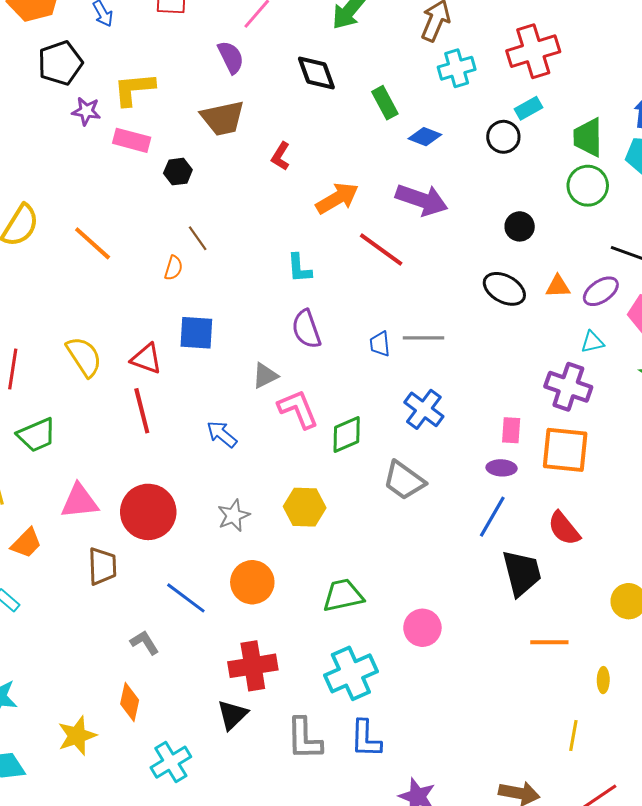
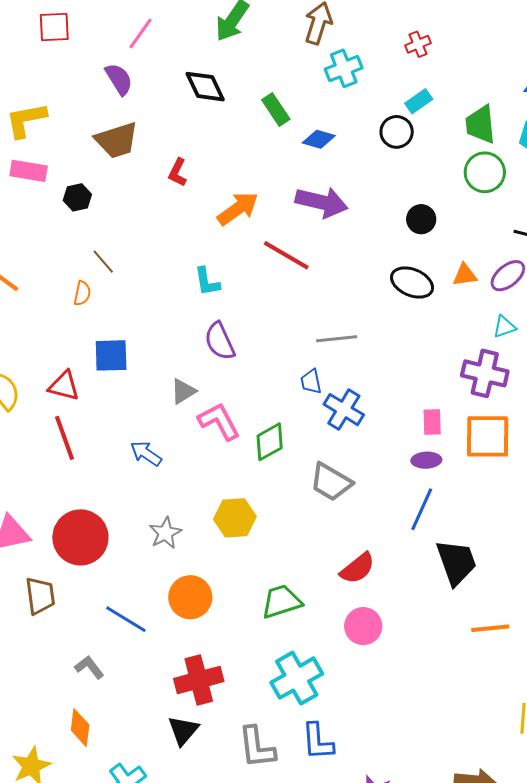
red cross: (533, 51) -> (418, 44), size x0.5
blue trapezoid: (380, 344) -> (311, 382), moved
red semicircle: (564, 528) -> (357, 568), moved, turned -84

